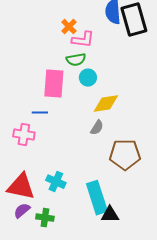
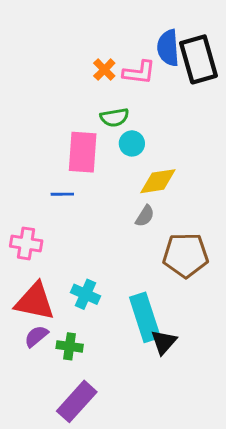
pink L-shape: (83, 40) -> (139, 72), moved
pink cross: (24, 135) -> (26, 243), moved
black triangle: (110, 215) -> (164, 342), turned -48

